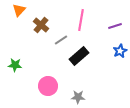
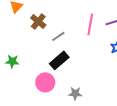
pink line: (81, 20) -> (90, 24), moved
black rectangle: (79, 56) -> (59, 60), moved

